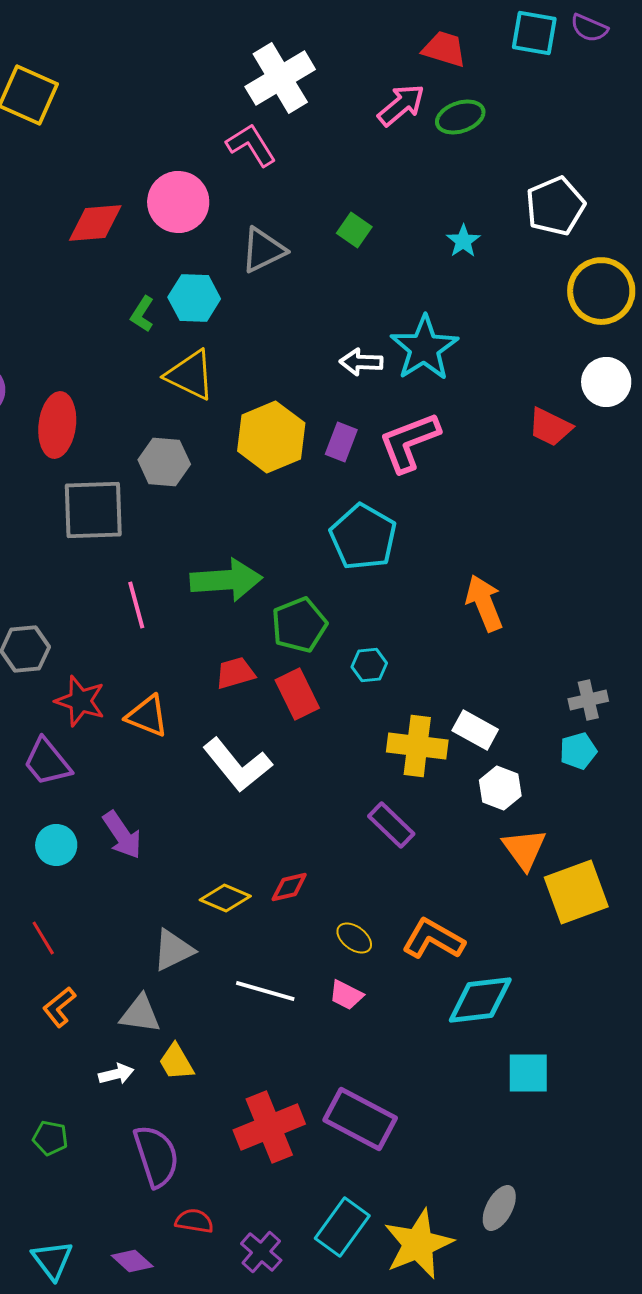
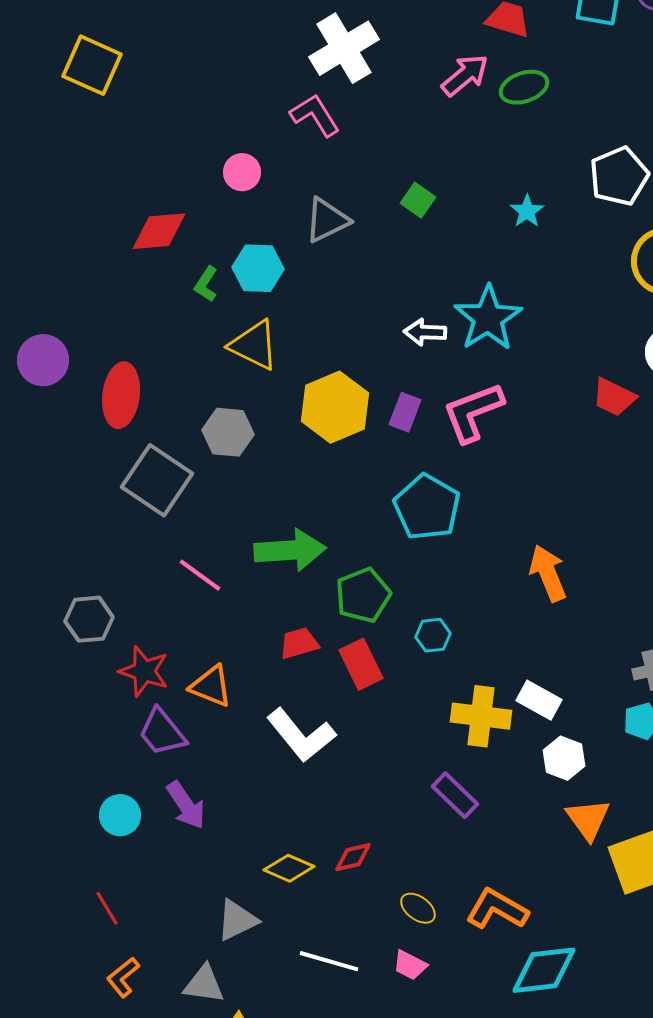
pink circle: (178, 202) -> (242, 172), size x0.6
red diamond: (95, 223) -> (159, 231), moved
gray square: (93, 510) -> (157, 480), turned 36
pink line: (136, 605) -> (200, 575), turned -39
purple trapezoid: (47, 762) -> (162, 732), moved

